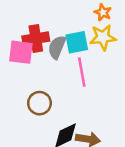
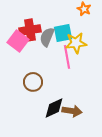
yellow star: (103, 37) -> (76, 43), moved
pink square: (21, 52) -> (18, 41), turned 30

